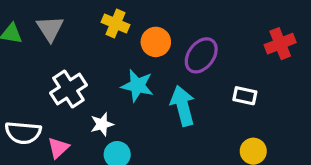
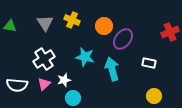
gray triangle: (50, 29) -> (45, 23), moved
orange circle: (156, 42) -> (104, 26), moved
pink triangle: (58, 148) -> (44, 84), moved

